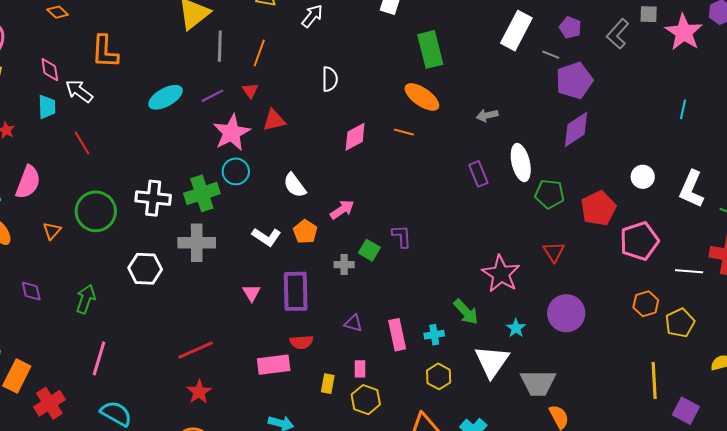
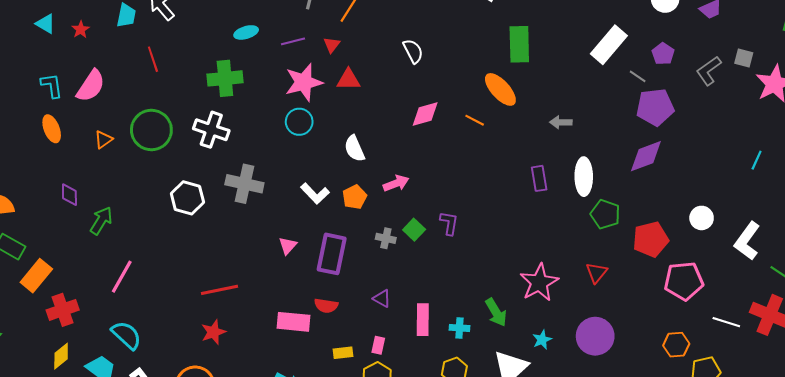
white semicircle: (330, 79) -> (413, 51), turned -40
cyan ellipse: (166, 97) -> (246, 32), size x0.7
green cross: (202, 193) -> (225, 78), moved
green arrow: (86, 299) -> (101, 221), moved
yellow rectangle: (328, 384) -> (343, 353), turned 60

